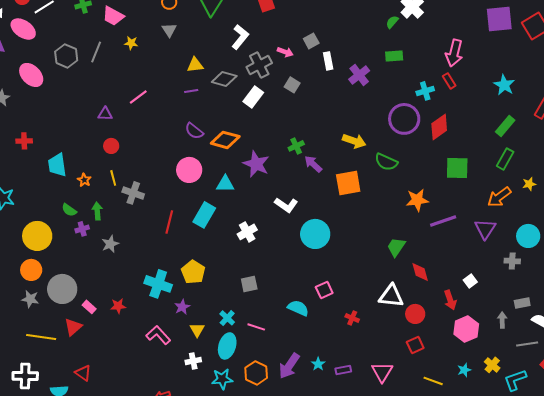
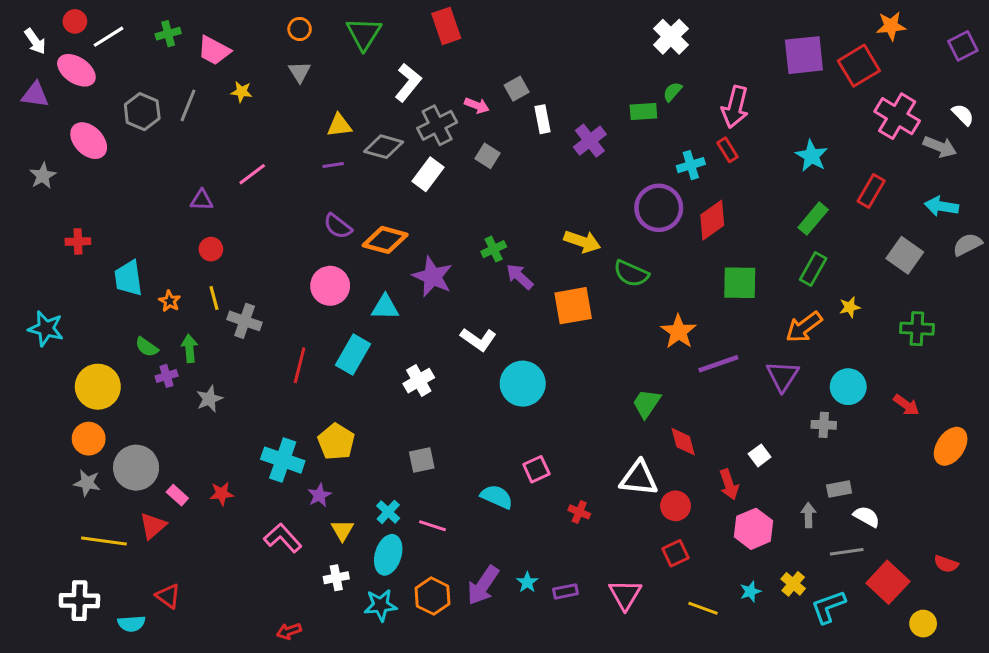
green semicircle: (392, 22) -> (672, 92), moved
orange star: (417, 200) -> (679, 332), turned -30

